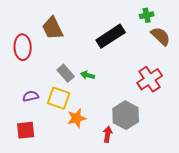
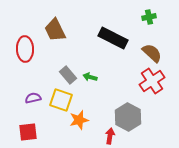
black rectangle: (111, 36) -> (113, 38), turned 60
brown semicircle: (161, 36) -> (152, 53), moved

